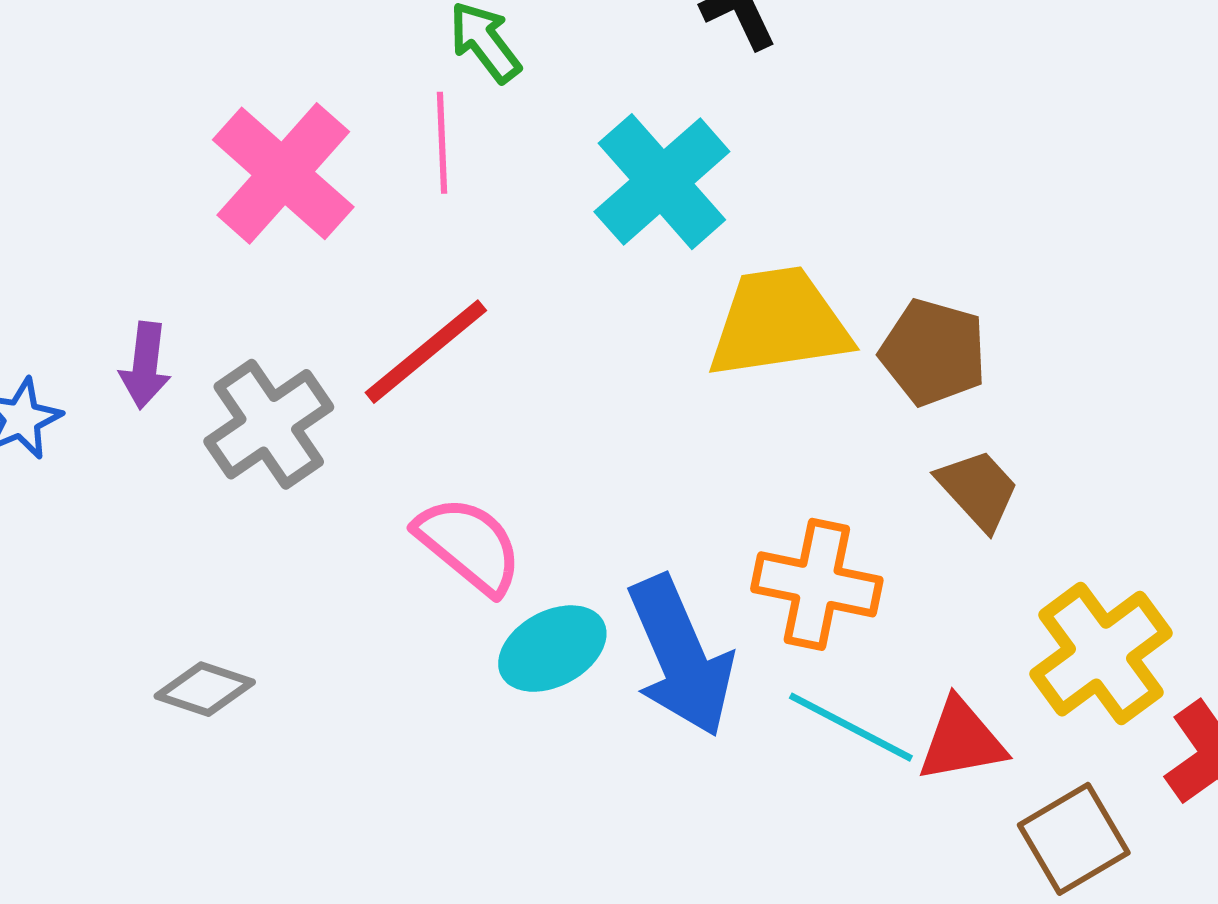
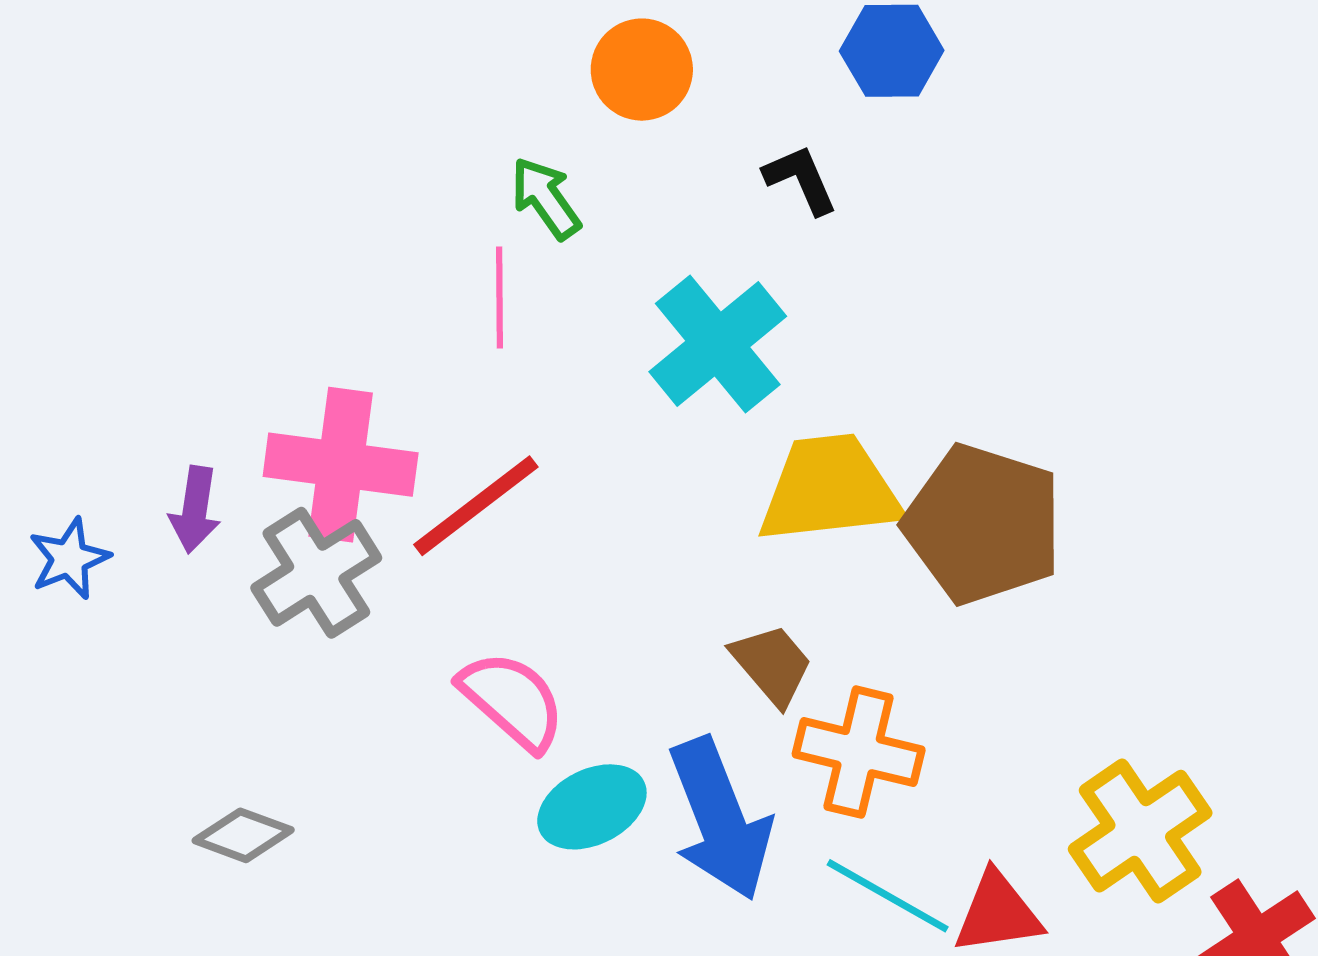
pink cross: (283, 173) -> (341, 465), moved, turned -36
brown pentagon: (933, 352) -> (983, 524), size x1.5
brown trapezoid: (978, 490) -> (772, 665), moved

